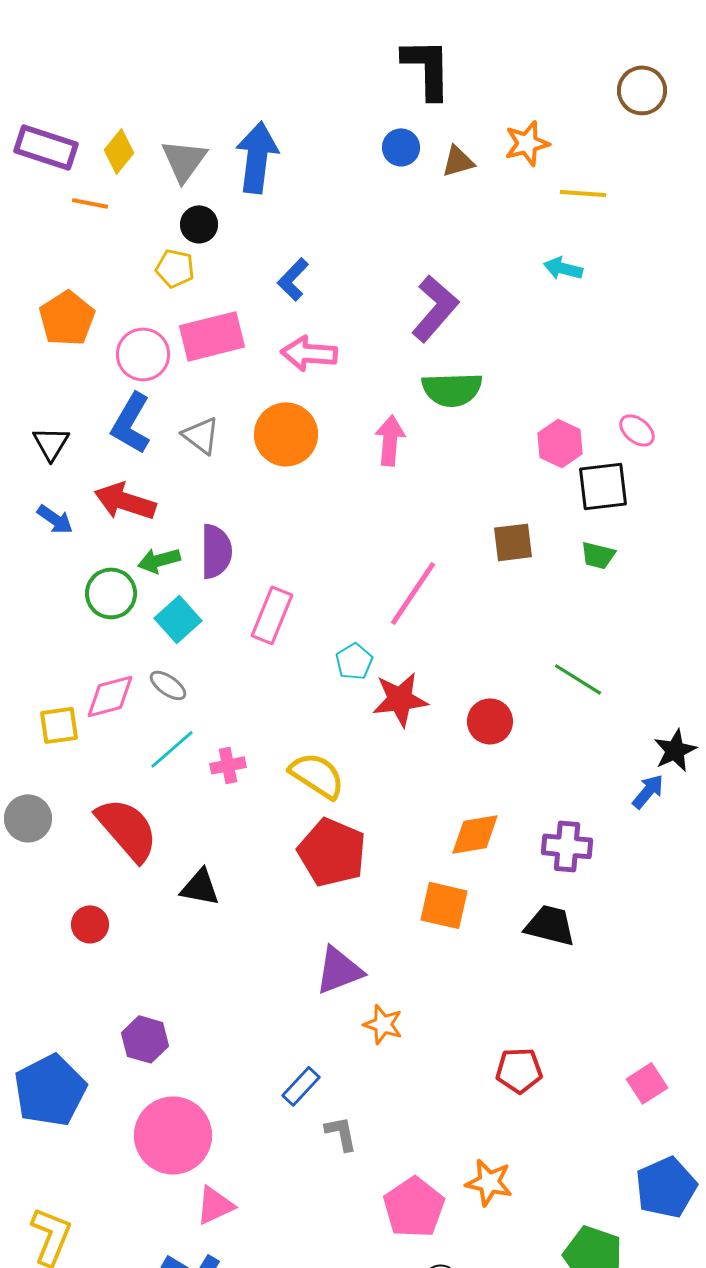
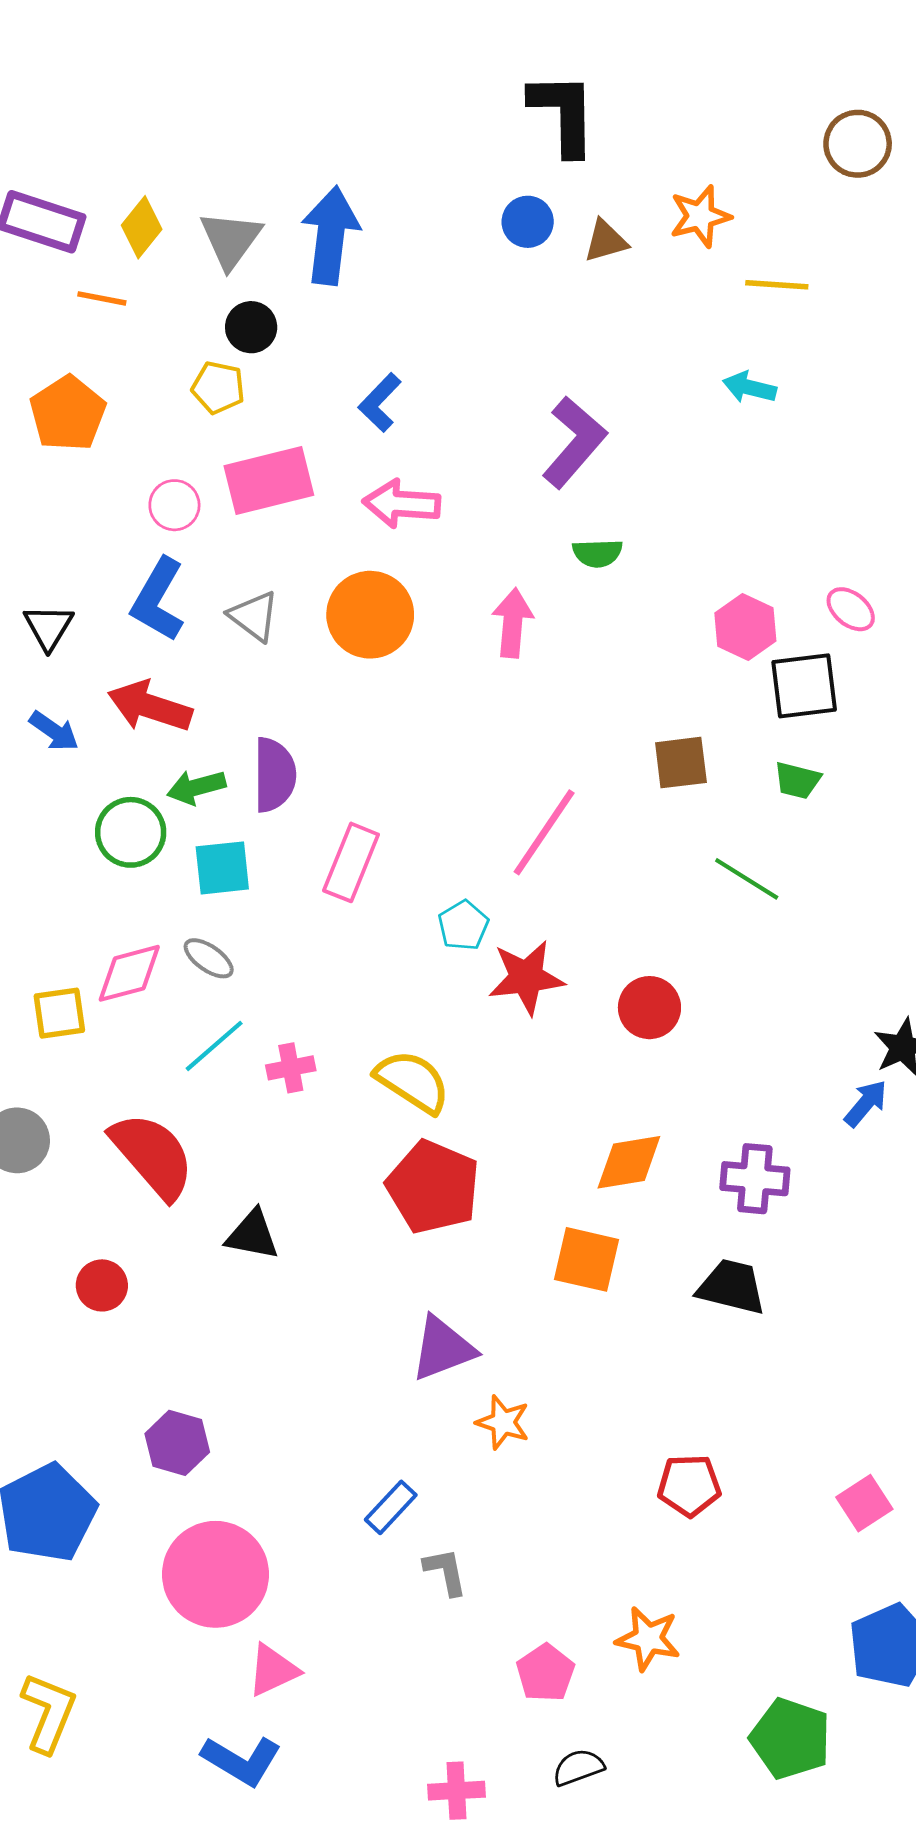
orange pentagon: (67, 318) -> (68, 413), moved
pink circle: (143, 354) -> (174, 505), size x0.7
green semicircle: (452, 389) -> (597, 553), size x0.6
cyan square: (178, 619) -> (222, 868), turned 36
green line: (578, 679) -> (747, 879), moved
pink pentagon: (414, 1207) -> (545, 1673), size x0.7

